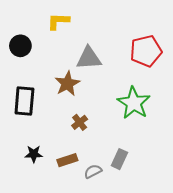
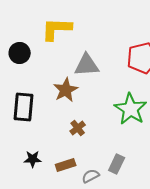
yellow L-shape: (58, 21) -> (57, 29), size x1.4

